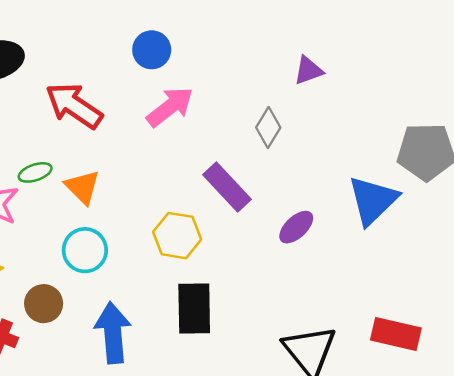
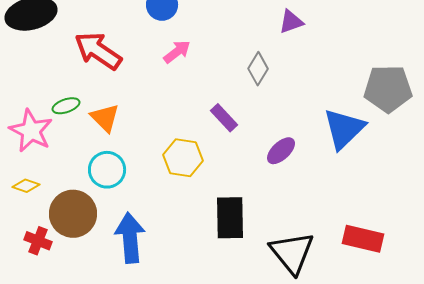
pink arrow: (170, 107) -> (177, 52), size x0.7
purple rectangle: (227, 187) -> (224, 118), size x0.7
brown circle: (44, 304) -> (73, 214), size x1.5
black rectangle: (194, 308) -> (230, 218), moved

